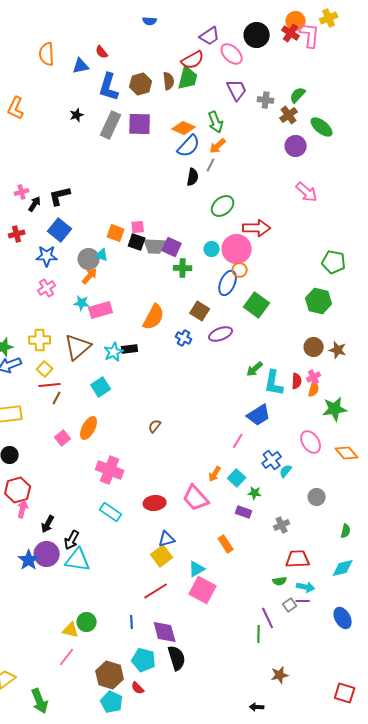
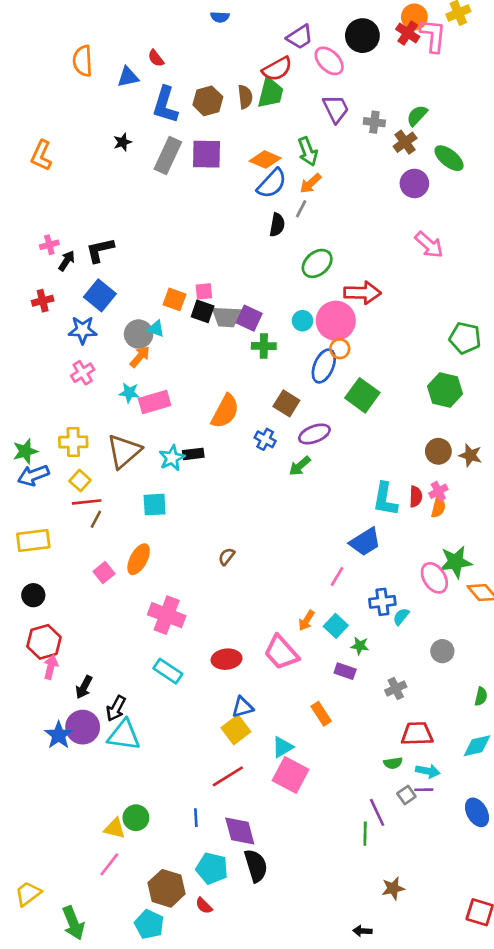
orange L-shape: (16, 108) -> (41, 155), moved
green arrow: (255, 369) -> (300, 466), moved
cyan square: (101, 387) -> (155, 505), turned 30
green star: (335, 409) -> (456, 562), moved
blue cross: (272, 460) -> (382, 602), turned 30
cyan pentagon: (112, 702) -> (149, 924), moved

